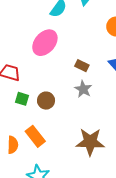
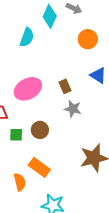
pink ellipse: (45, 43) -> (28, 89), moved, turned 36
brown rectangle: (82, 66) -> (65, 86), turned 56

